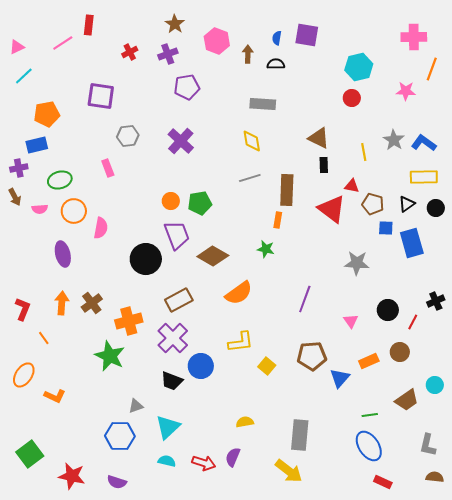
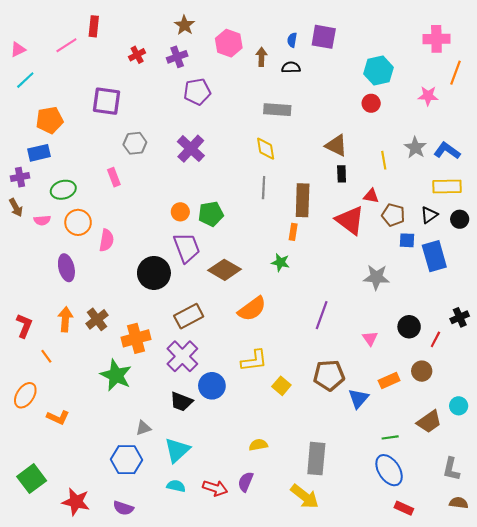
gray line: (250, 178) -> (264, 188), turned -70

